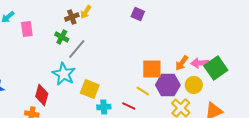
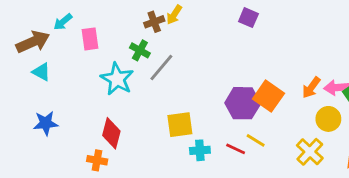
orange square: (152, 69) -> (268, 96), turned 35
cyan star: (64, 74) -> (117, 79), moved
purple hexagon: (168, 85) -> (243, 103), moved
yellow square: (90, 89) -> (180, 125), turned -30
yellow line: (143, 91) -> (256, 140), moved

